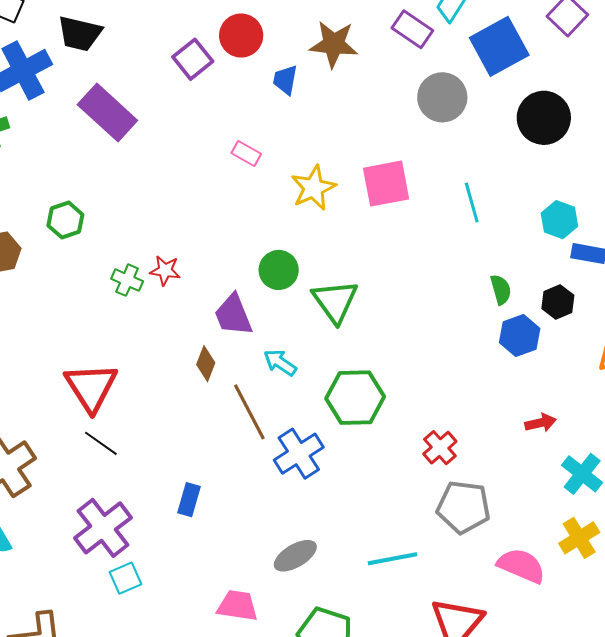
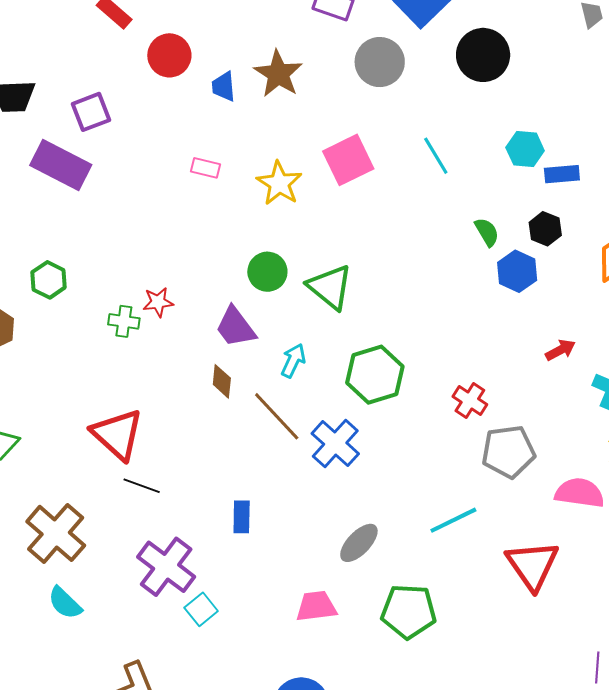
brown star: (334, 44) -> (278, 74), moved, turned -30
purple square: (193, 59) -> (91, 112), moved, turned 33
cyan arrow: (280, 363) -> (293, 361), turned 96

